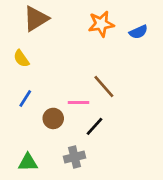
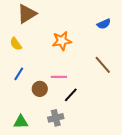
orange star: (101, 24) -> (62, 41), moved
brown line: (104, 87) -> (103, 65), moved

